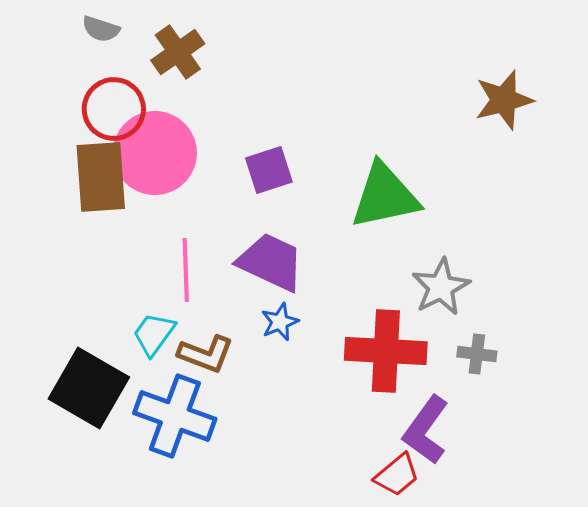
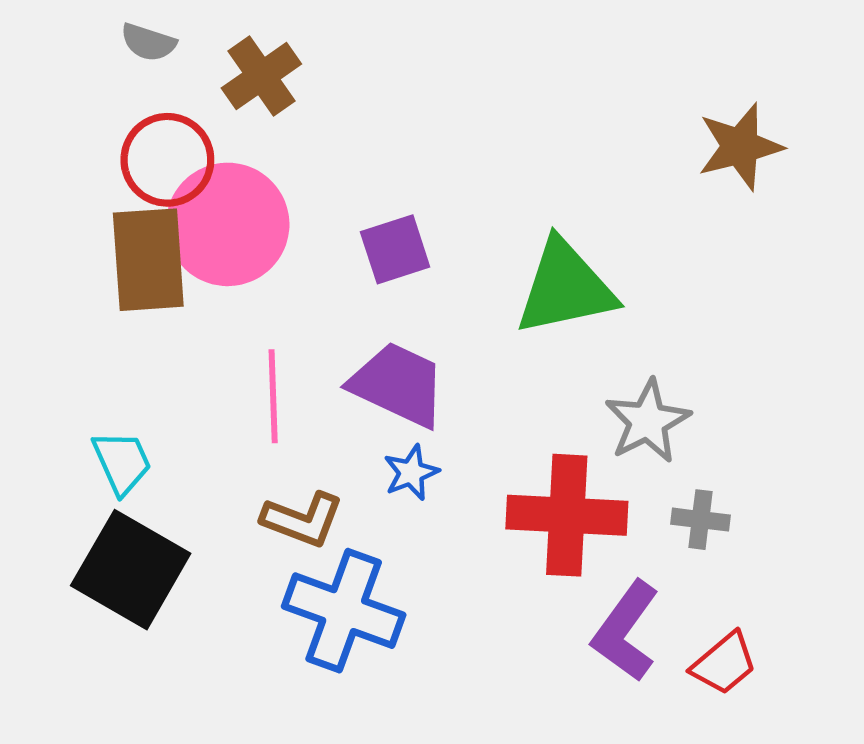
cyan trapezoid: (154, 334) -> (122, 462), moved, turned 120
blue cross: (175, 416) -> (344, 611), moved
red trapezoid: (397, 475) -> (724, 663), moved

